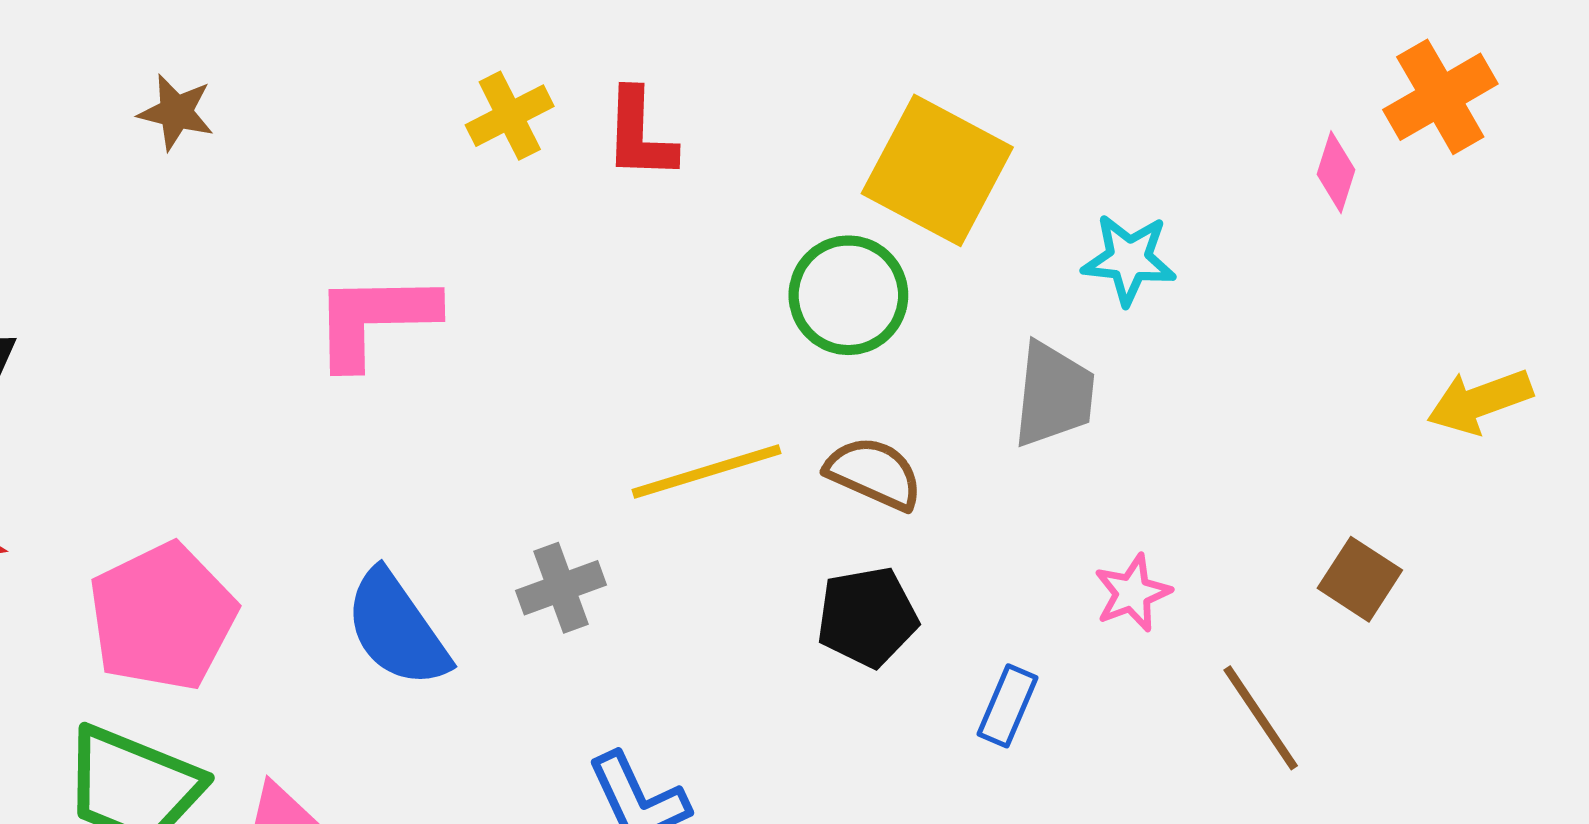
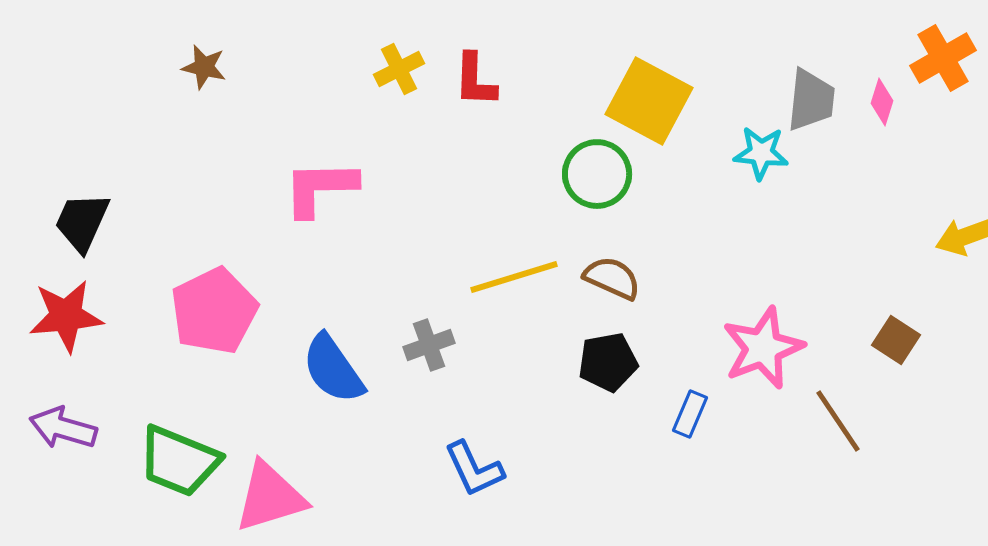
gray trapezoid: (1054, 394) -> (811, 100), moved
pink star: (1132, 593) -> (763, 348), size x1.8
pink pentagon: (162, 617) -> (214, 311), moved

